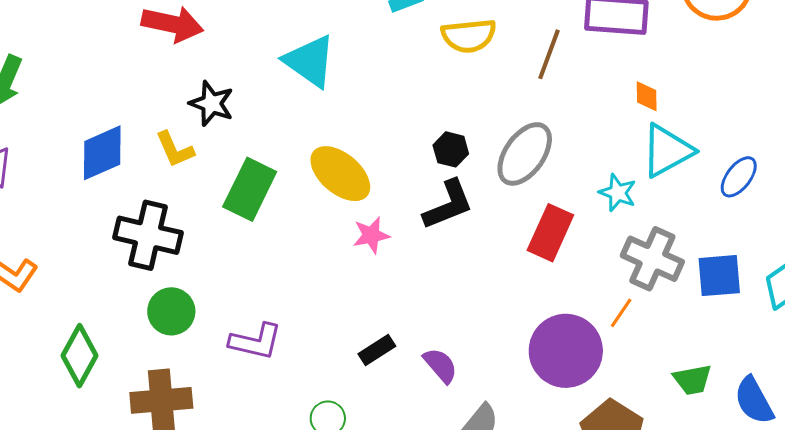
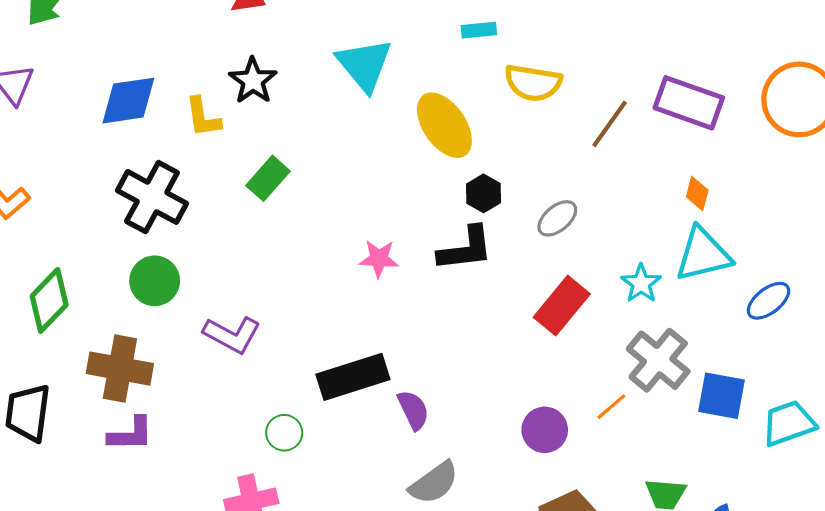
gray ellipse: (525, 154) -> (557, 218), size x0.6
yellow ellipse: (340, 174) -> (444, 125), moved
green rectangle: (250, 189) -> (268, 178), size x0.7
black rectangle: (377, 350) -> (353, 377), size x1.8
purple circle: (566, 351) -> (545, 430), size x0.6

